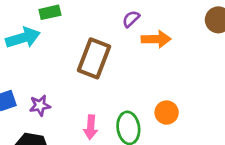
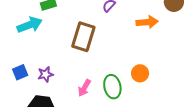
orange arrow: (156, 39) -> (147, 22), moved
pink arrow: (91, 127) -> (84, 88), turned 30

